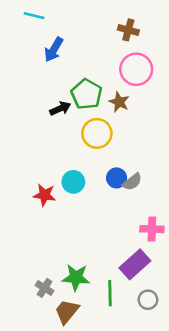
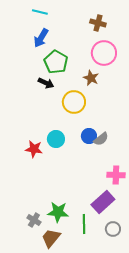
cyan line: (34, 16) -> (40, 12), moved
green pentagon: (86, 94) -> (56, 62), moved
black arrow: (60, 109) -> (46, 83), turned 49

